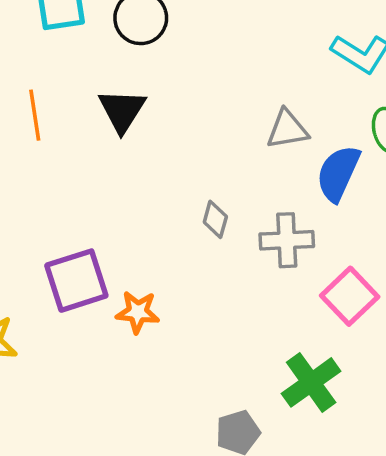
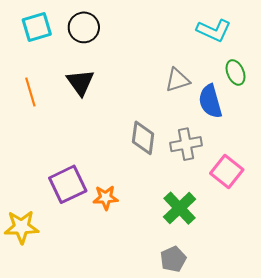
blue semicircle: (338, 173) -> (210, 101), turned -32
gray diamond: (215, 219) -> (143, 138), size x1.6
green cross: (311, 382) -> (180, 208), moved

